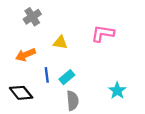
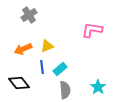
yellow triangle: (60, 42) -> (47, 46), moved, turned -32
cyan star: (117, 91) -> (98, 87), moved

